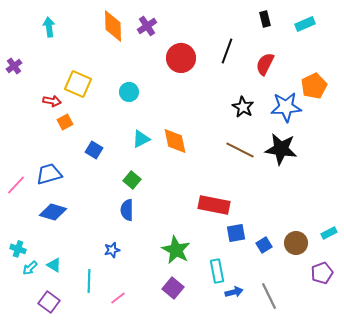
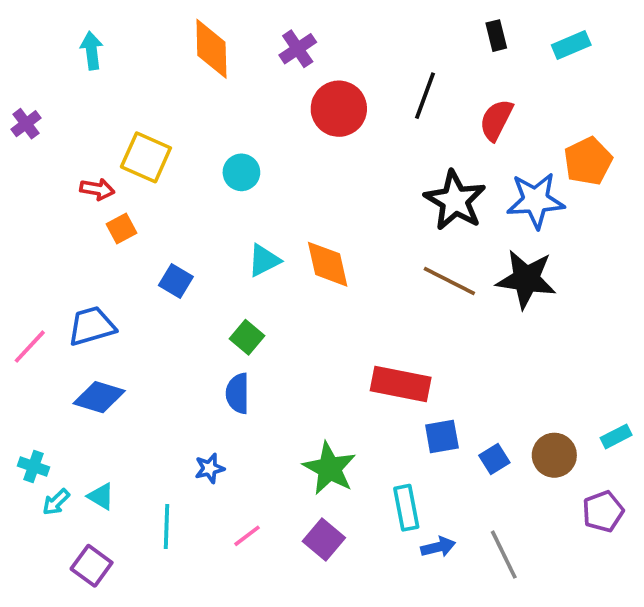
purple cross: (147, 26) -> (298, 49), moved
black star: (243, 107) -> (455, 200), size x1.5
pink line: (118, 298) -> (247, 536), moved

